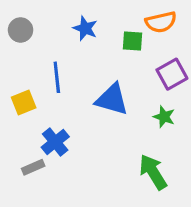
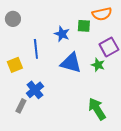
blue star: (85, 28) -> (62, 34), moved
green star: (164, 117) -> (98, 65), moved
gray rectangle: (33, 167) -> (21, 106), turned -40

